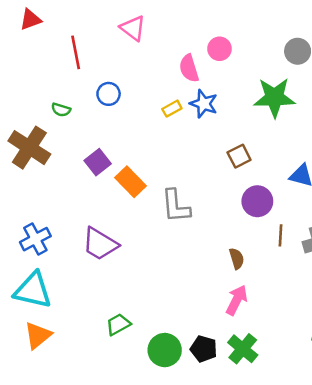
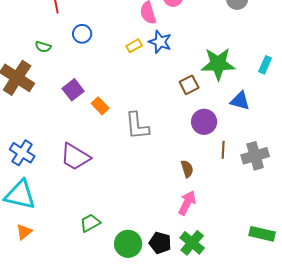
green star: (274, 98) -> (218, 64), moved
orange rectangle: (130, 182) -> (100, 106), size x0.7
blue cross: (35, 239) -> (22, 153), turned -30
orange triangle: (38, 335) -> (24, 232), size x0.7

